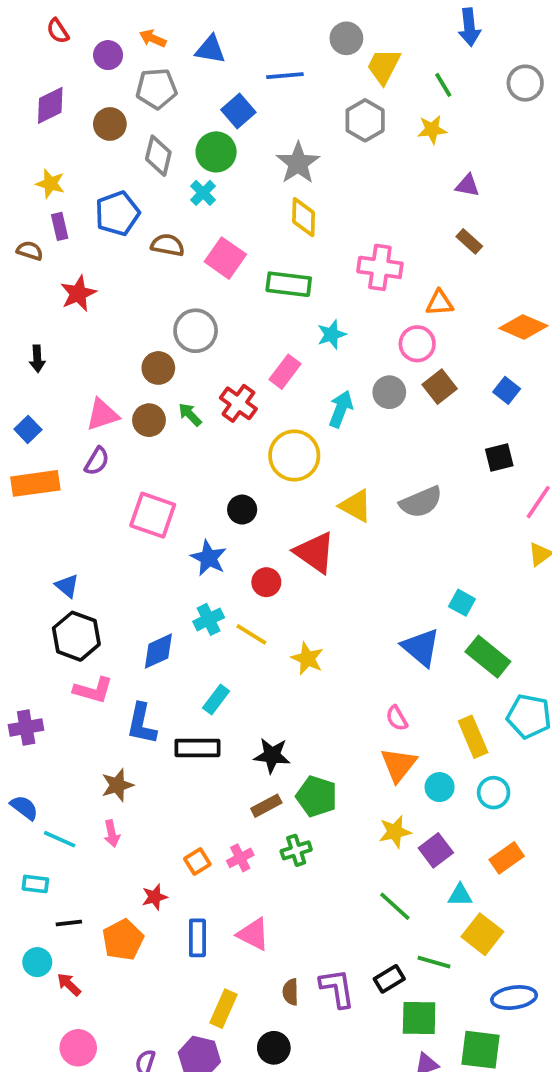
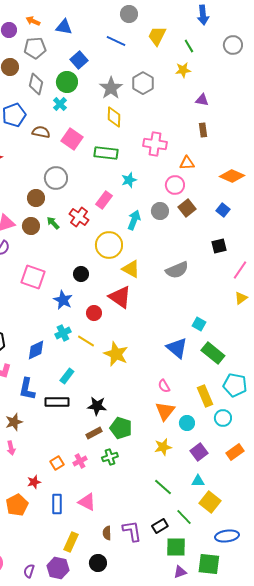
gray circle: (346, 38) -> (129, 14), moved
blue line: (285, 76) -> (116, 41), moved, turned 30
gray hexagon: (365, 120) -> (143, 83), moved
brown rectangle: (469, 241) -> (203, 130), turned 40
yellow triangle: (356, 506) -> (131, 269), moved
yellow star: (307, 659) -> (116, 354), size x1.4
cyan circle: (494, 793) -> (223, 418), moved
purple square: (436, 850) -> (199, 452), moved
orange rectangle: (507, 858) -> (235, 452), moved
green line: (434, 962) -> (184, 517), turned 30

